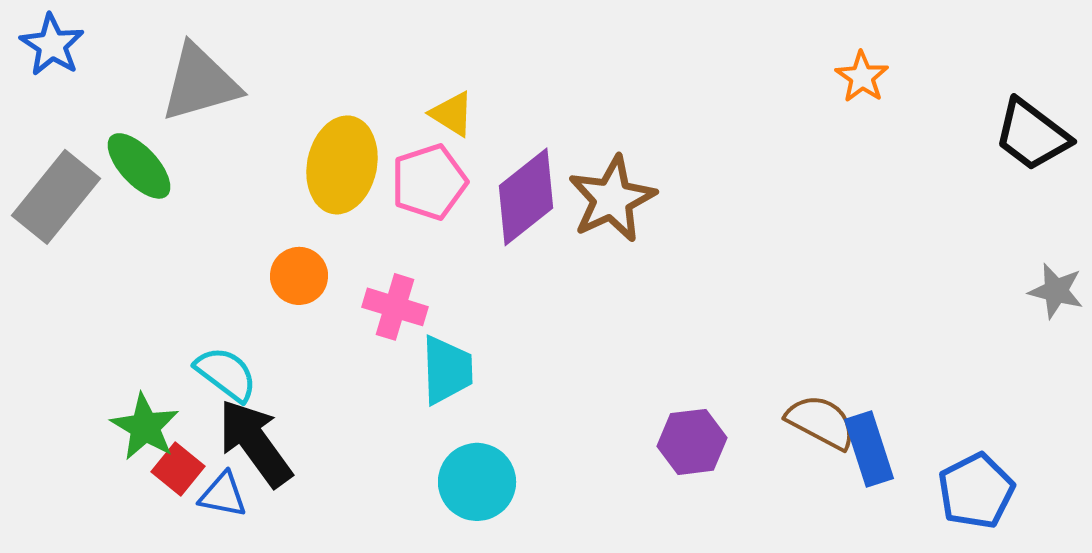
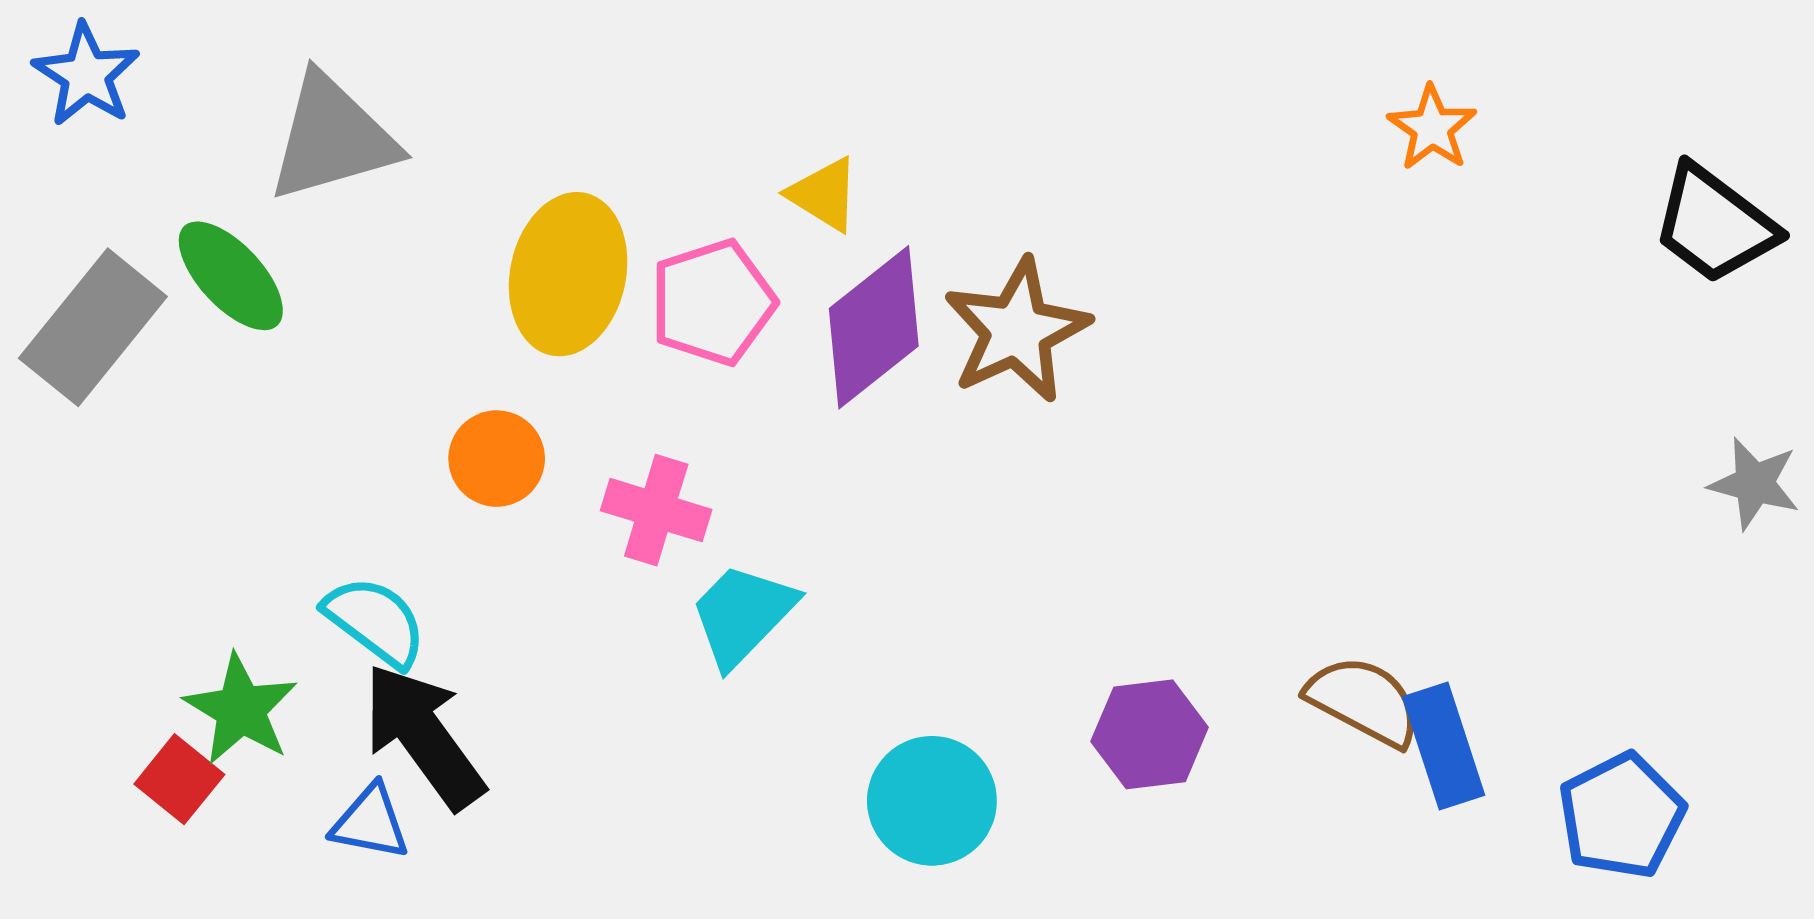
yellow triangle: (452, 114) -> (824, 194), moved
cyan trapezoid: (447, 370) -> (743, 615), turned -134
red square: (178, 469) -> (179, 779), moved
cyan circle: (477, 482) -> (932, 801), moved

